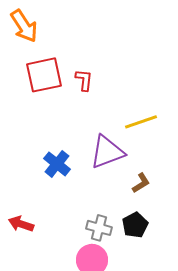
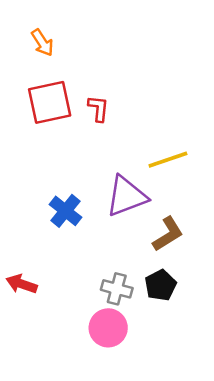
orange arrow: (24, 26) -> (42, 43), moved, size x0.7
brown L-shape: (141, 183) -> (168, 234), size x1.4

